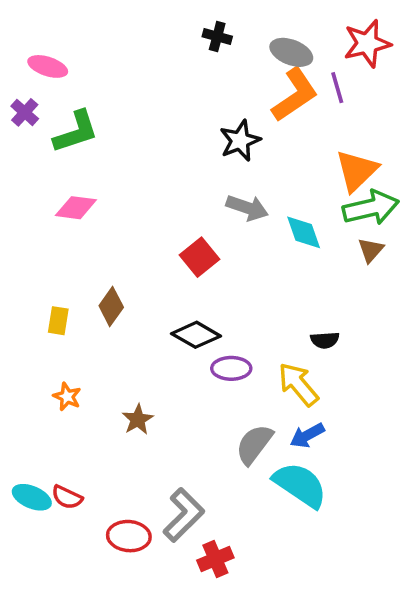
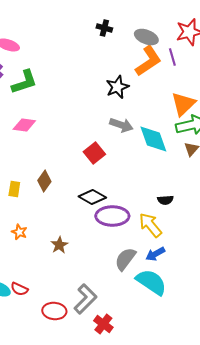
cyan diamond: (304, 232) -> (153, 139), size x1.4
purple ellipse: (231, 368) -> (112, 216), size x1.5
red cross: (215, 559) -> (103, 324), turned -30

